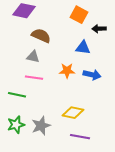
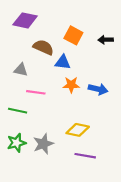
orange square: (79, 15) -> (73, 35), moved
blue triangle: (83, 48) -> (63, 62), moved
gray triangle: (33, 57) -> (21, 70), moved

